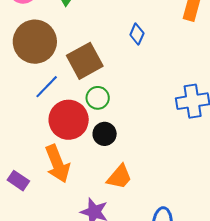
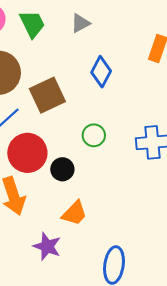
blue diamond: (137, 34) -> (101, 72), size x1.4
green circle: (98, 98) -> (94, 135), moved

